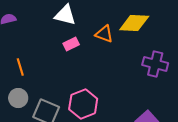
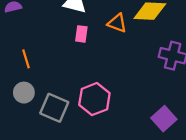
pink rectangle: (71, 44) -> (81, 34), turned -56

